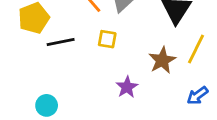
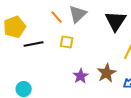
brown star: (162, 60) -> (107, 73), moved

